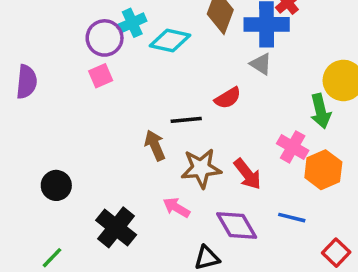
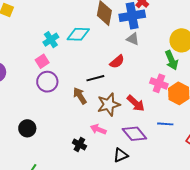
cyan cross: (132, 23) -> (51, 40), moved
purple circle: (105, 38) -> (47, 82), moved
black cross: (116, 227) -> (79, 144), moved, size x0.6

